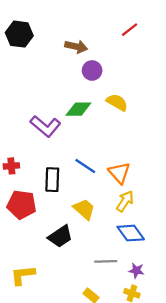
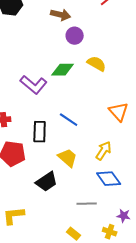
orange triangle: (119, 173) -> (119, 112), moved
purple star: (136, 271) -> (124, 216), moved

